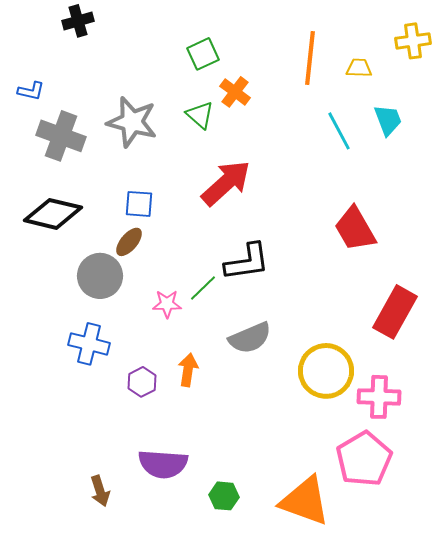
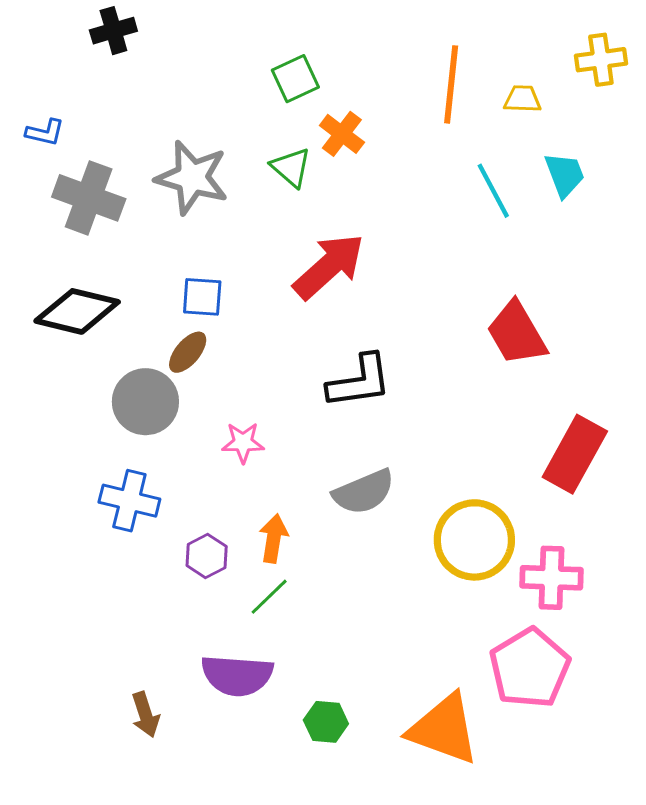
green line: (203, 288) -> (269, 597), moved

